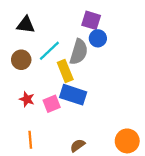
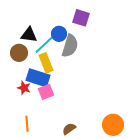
black triangle: (26, 25) -> (29, 35), moved
blue circle: (98, 38) -> (59, 34), moved
yellow rectangle: (65, 71) -> (46, 63), moved
blue rectangle: (73, 95) -> (38, 78), moved

